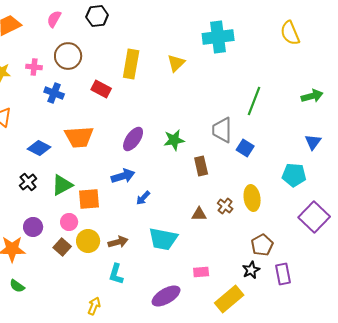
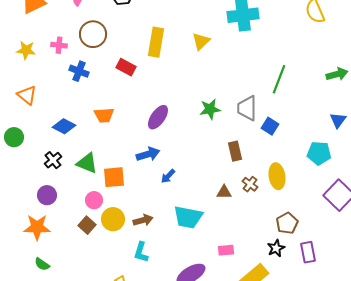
orange trapezoid: (79, 137) -> (104, 115), size x0.7
green star: (174, 140) -> (210, 109), moved
brown rectangle: (201, 166) -> (235, 151), moved
green triangle: (62, 185) -> (87, 163), turned 50
purple circle: (33, 227) -> (47, 195), moved

